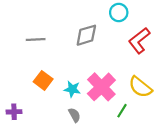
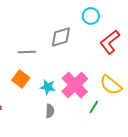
gray line: (36, 39) -> (27, 52), moved
gray semicircle: (74, 115) -> (50, 111), turned 32

